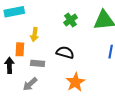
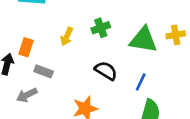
yellow arrow: (34, 35) -> (67, 37), moved
black semicircle: (65, 52) -> (106, 71), moved

